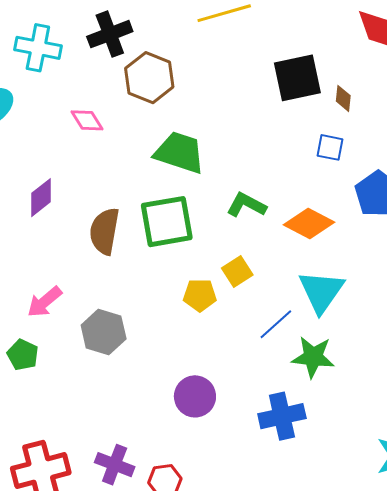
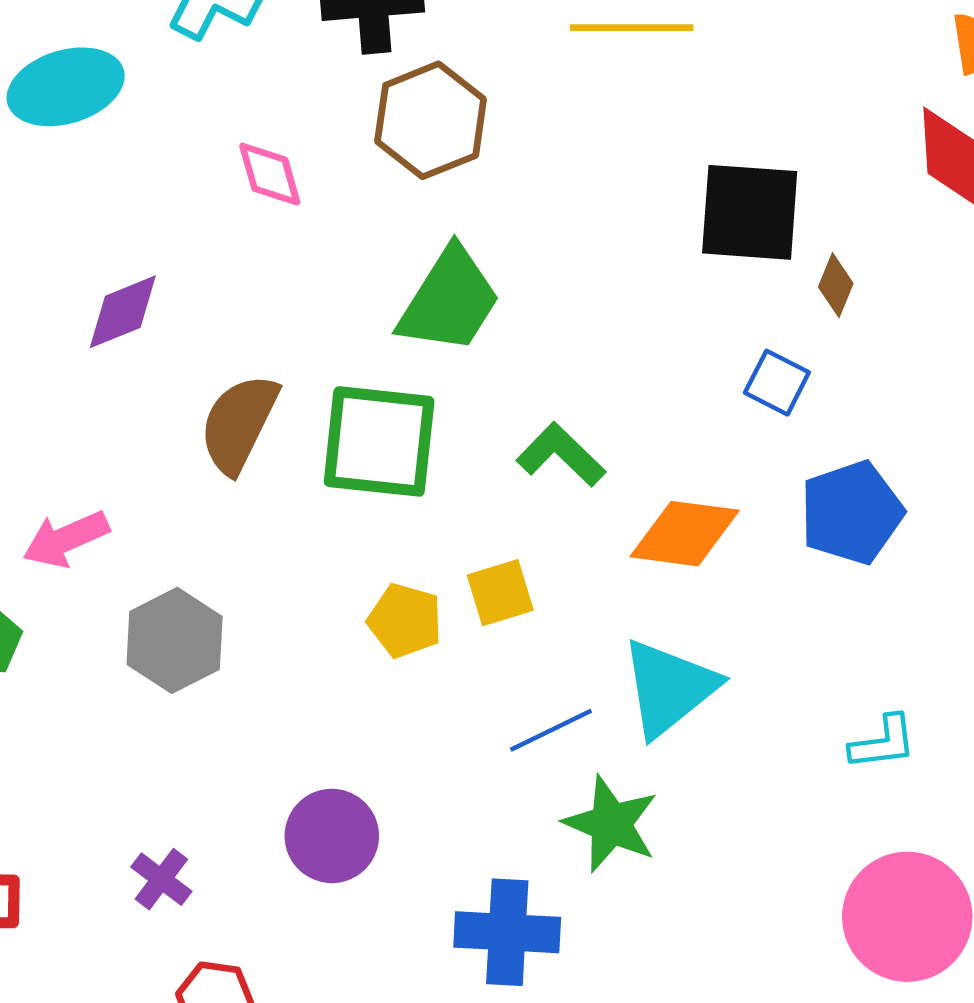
green trapezoid: (180, 153) -> (449, 301), turned 88
orange diamond: (309, 223) -> (685, 534), turned -36
purple cross: (115, 465) -> (161, 879), moved, size x0.7

